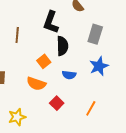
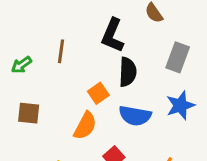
blue semicircle: (69, 75) -> (135, 116), size x1.5
orange semicircle: (36, 84) -> (85, 126), turned -84

